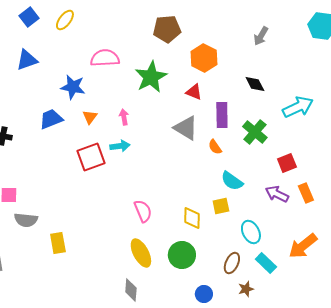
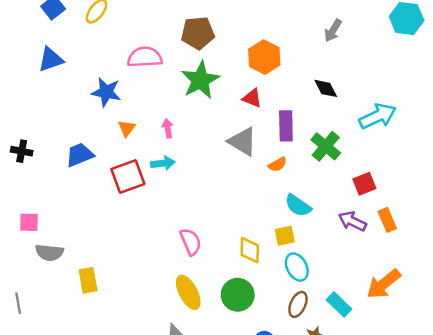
brown pentagon: (167, 29) -> (198, 33), moved
blue trapezoid: (51, 119) -> (80, 155), moved
orange semicircle: (215, 147) -> (277, 164), turned -84
cyan ellipse: (251, 232) -> (297, 267), moved

